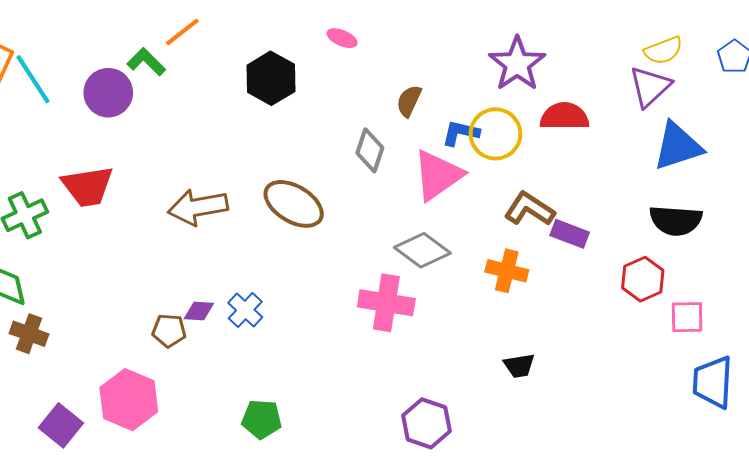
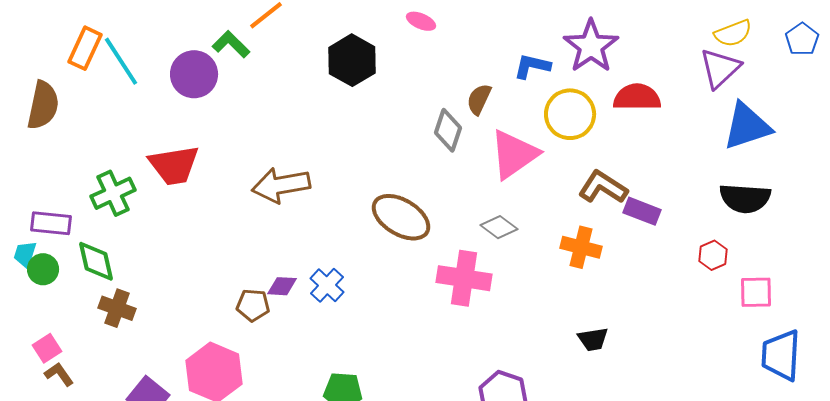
brown semicircle: (409, 101) -> (479, 99), moved
blue L-shape: (460, 133) -> (532, 66), moved
brown ellipse: (294, 204) -> (401, 217), moved
gray diamond: (422, 250) -> (499, 227), size x0.7
red hexagon: (643, 279) -> (713, 255), size x0.7

